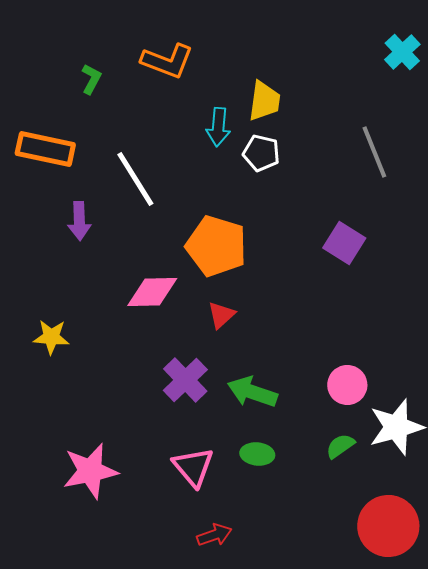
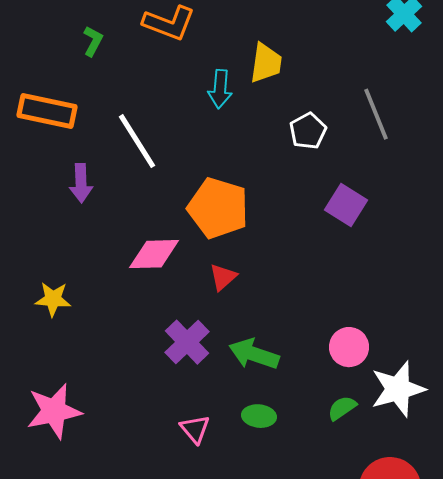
white pentagon: (261, 153) -> (308, 131), moved, turned 30
pink triangle: (193, 467) -> (195, 429), size x0.7
pink star: (90, 471) -> (54, 411), moved

